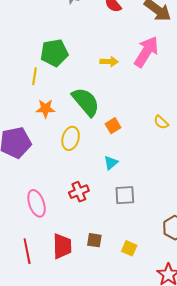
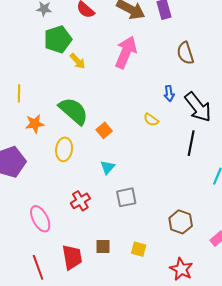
green pentagon: (54, 53) -> (58, 39), moved
yellow arrow: (109, 62) -> (78, 61), moved, turned 54

